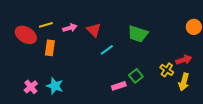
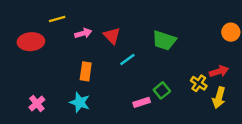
yellow line: (46, 25) -> (57, 19), moved
red ellipse: (26, 35) -> (31, 42), turned -35
orange rectangle: (50, 48) -> (86, 71), moved
cyan star: (55, 86) -> (80, 102), moved

